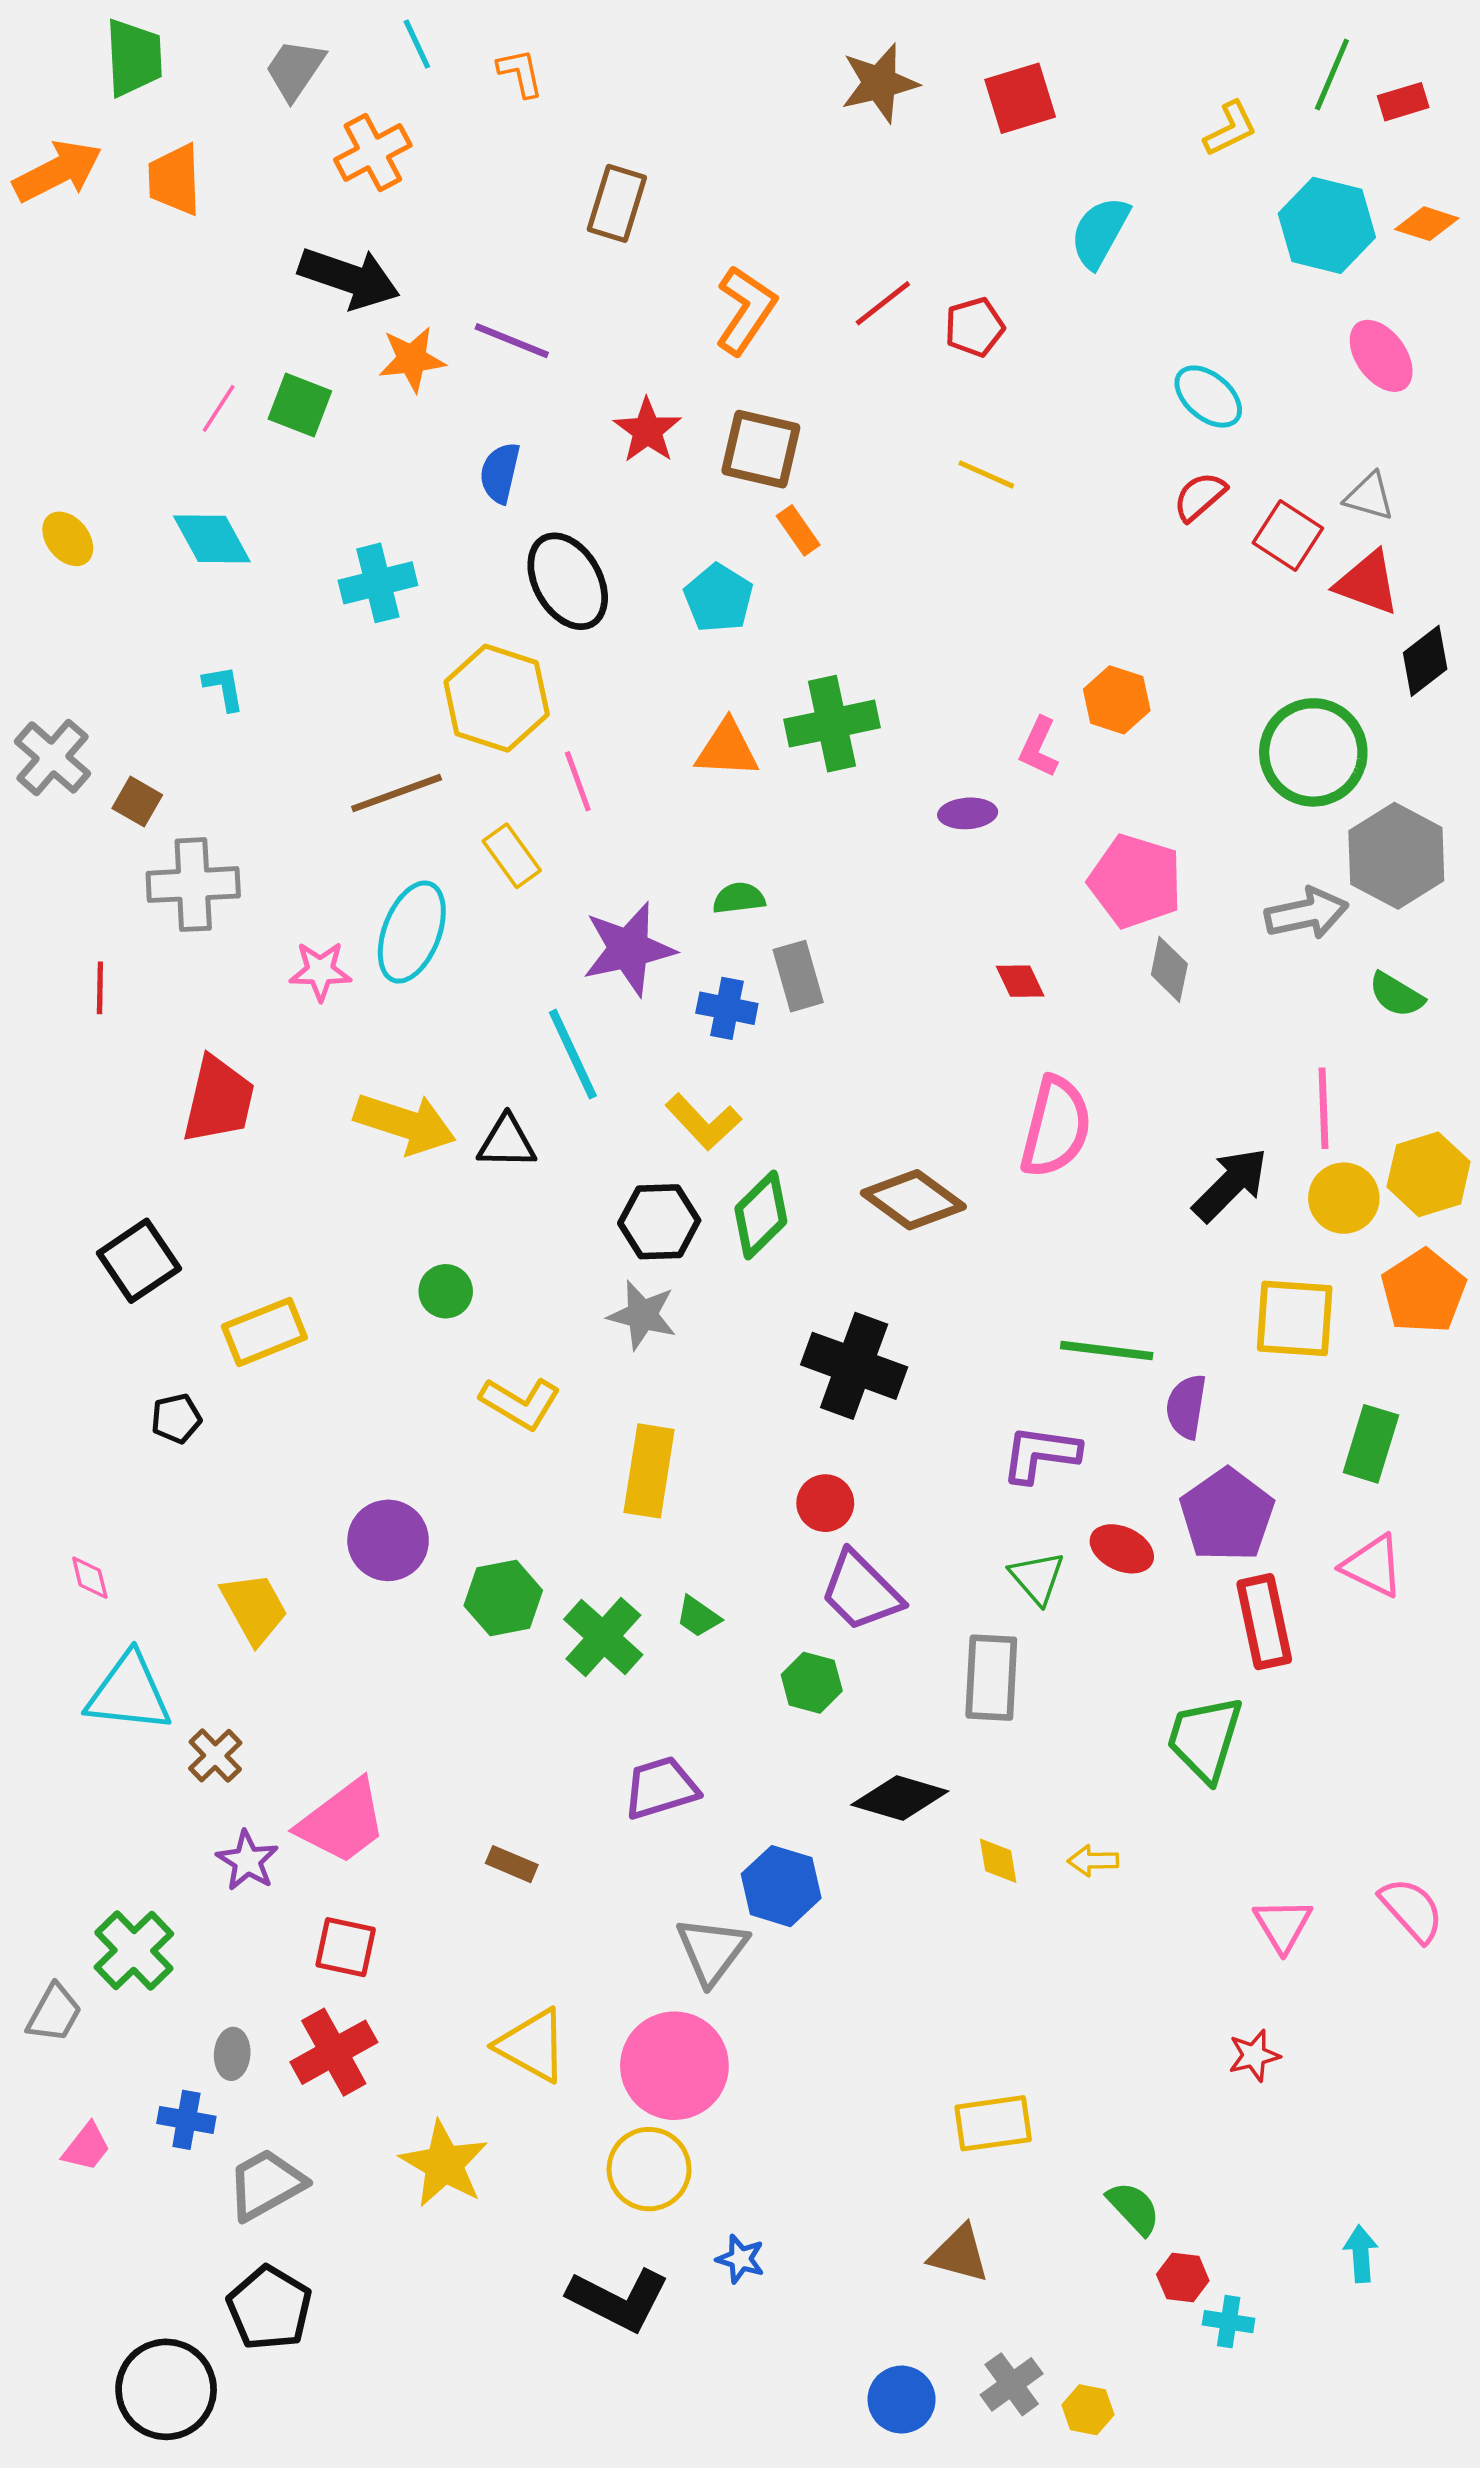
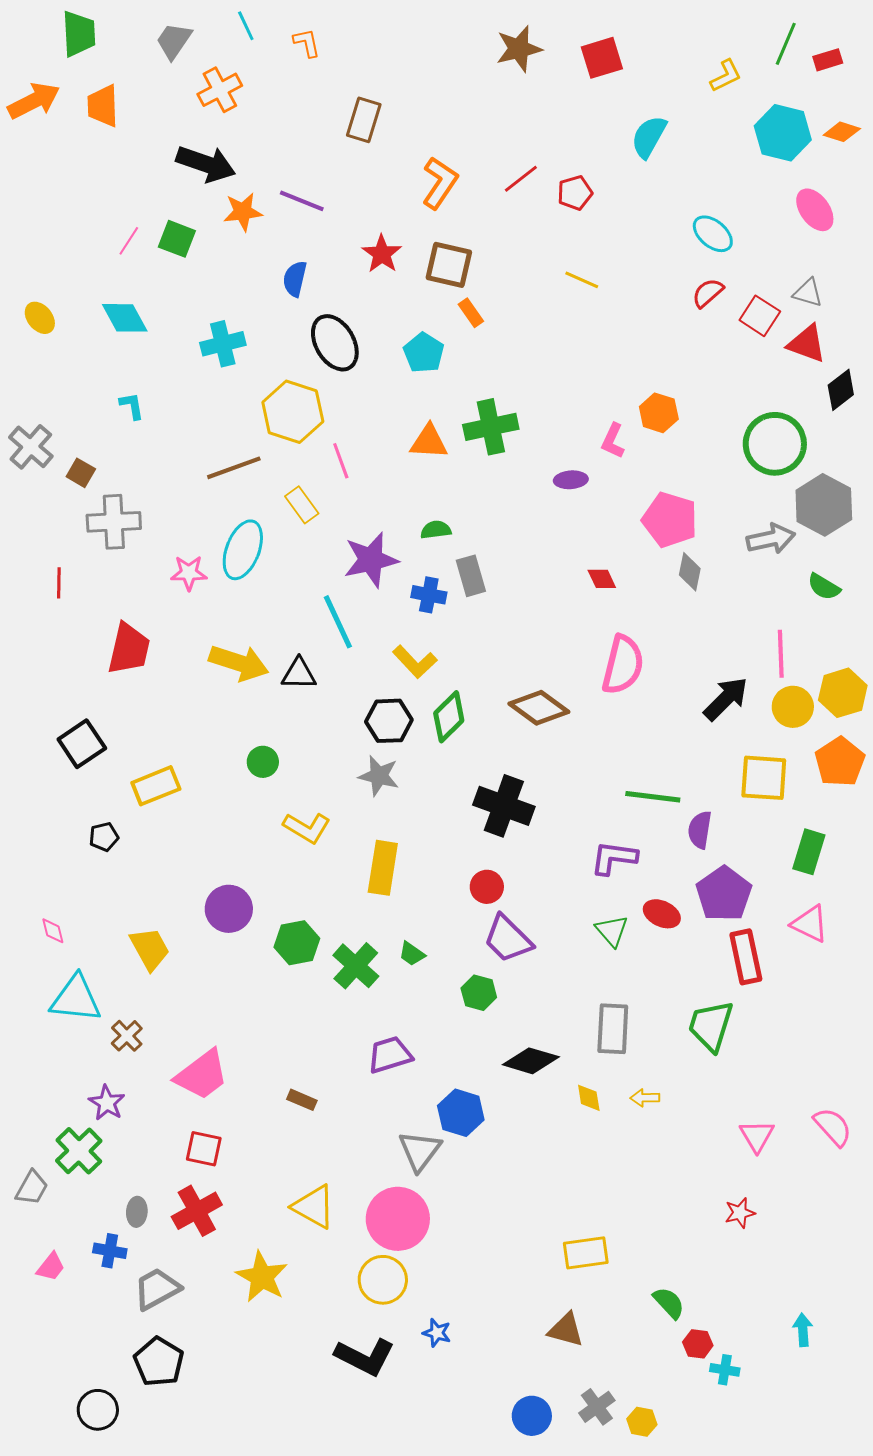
gray rectangle: (991, 1678) -> (613, 1029), moved
purple star: (247, 1861) -> (107, 1103), moved
black circle: (166, 2389) -> (98, 1410), size x0.7

